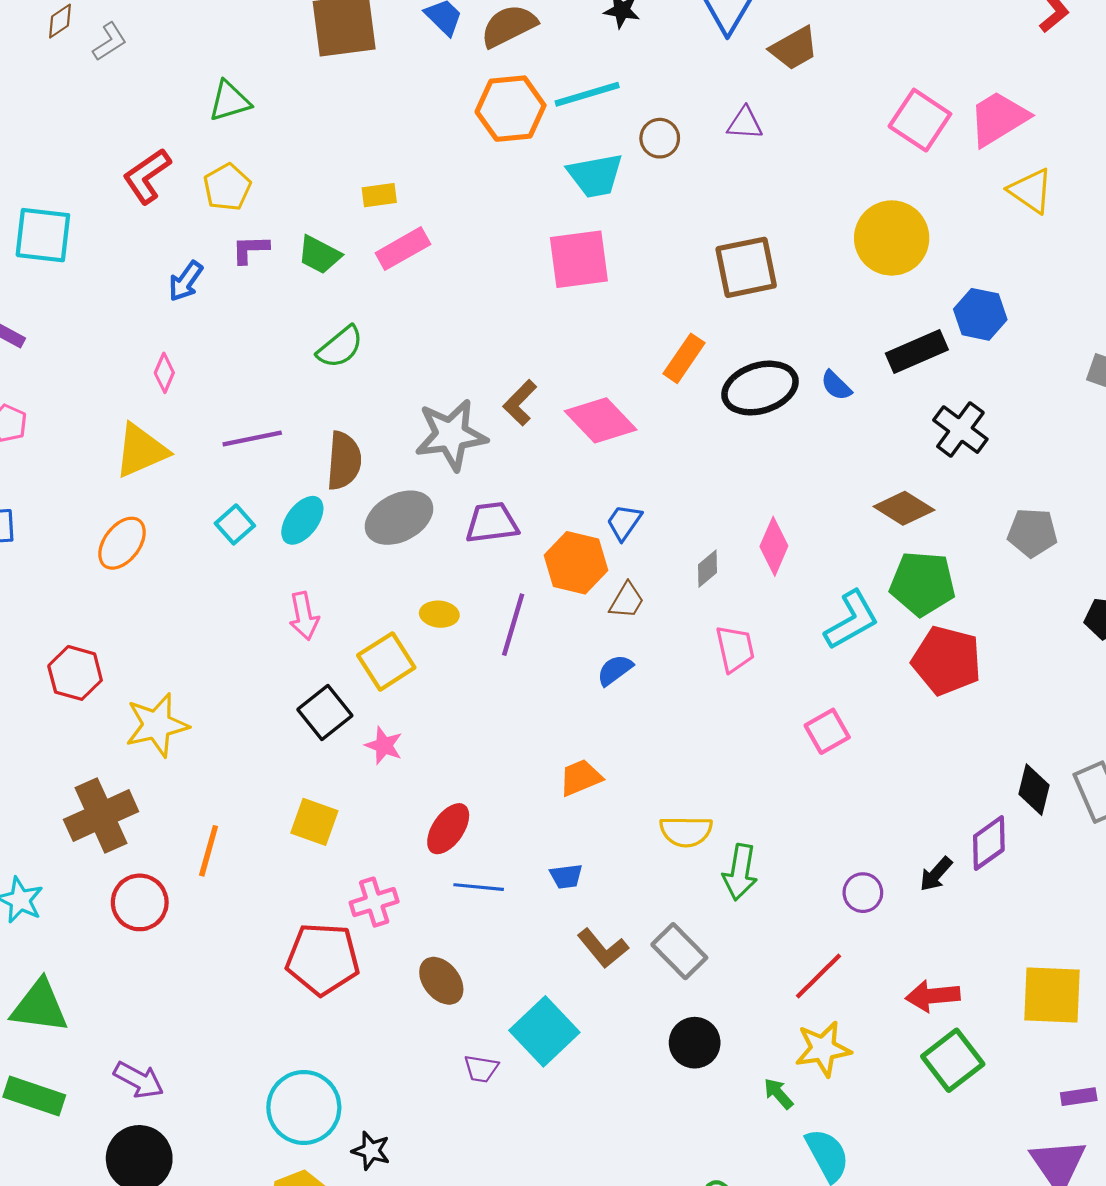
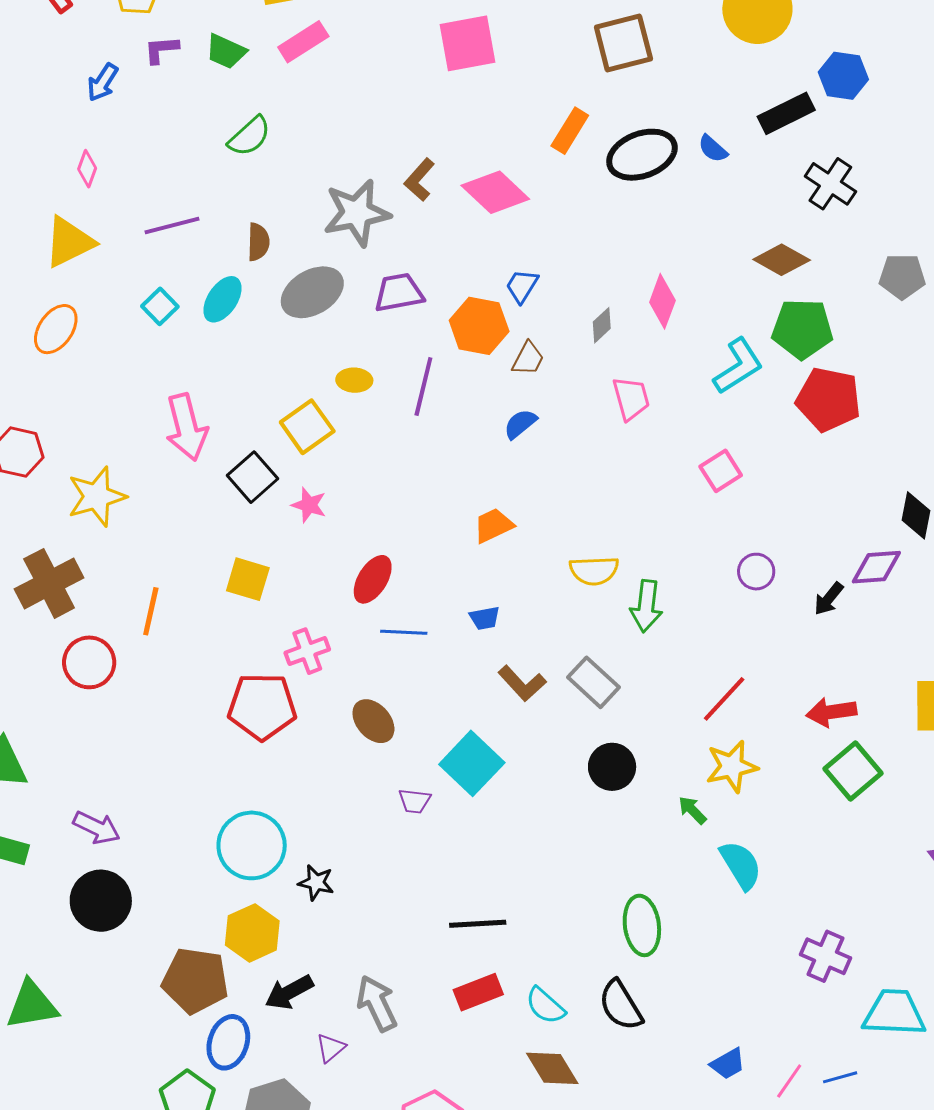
brown semicircle: (344, 461) -> (258, 242), size x0.7
pink arrow: (304, 616) -> (187, 427), moved, size x1.5
purple diamond: (989, 843) -> (876, 567), turned 34
purple circle: (863, 893) -> (756, 572), moved

